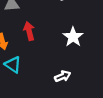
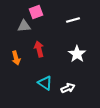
cyan triangle: (13, 65) -> (45, 83), moved

